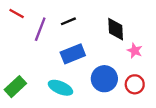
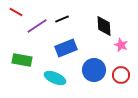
purple line: (40, 29) -> (37, 26), turned 35
green rectangle: (15, 87) -> (22, 60), moved, turned 54

